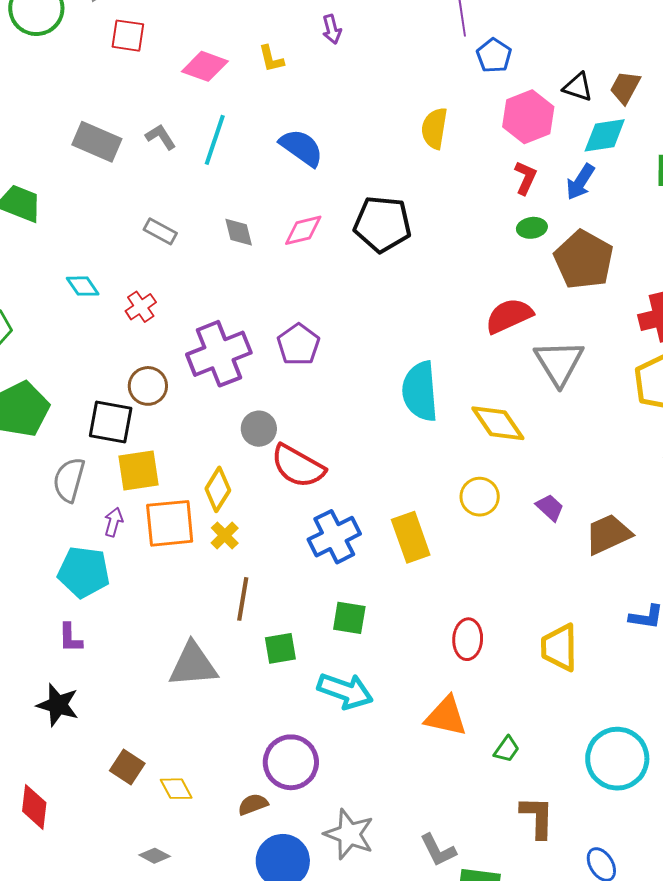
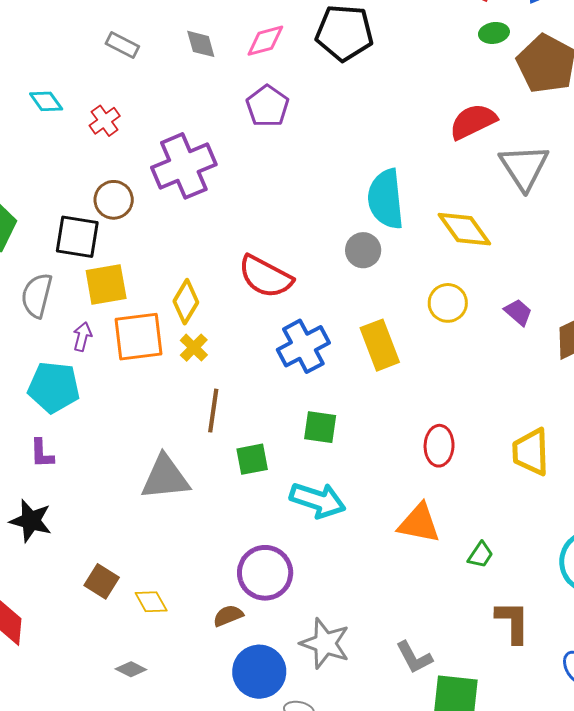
purple pentagon: (298, 345) -> (268, 106), moved
gray circle: (259, 429) -> (363, 250), moved

